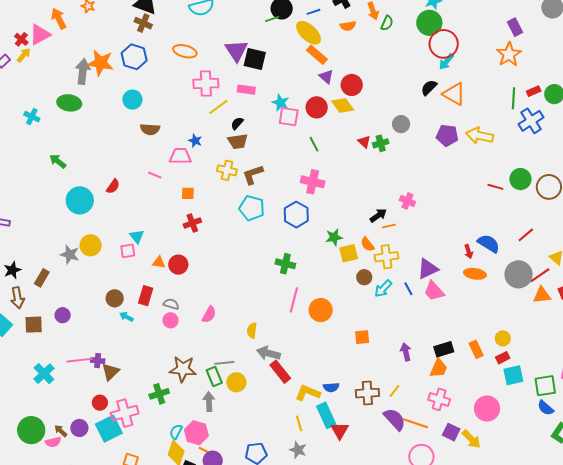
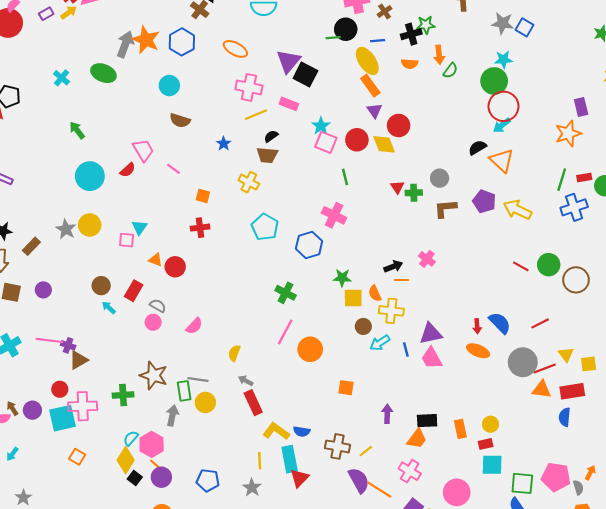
pink trapezoid: (180, 156) -> (143, 150), moved, turned 45
brown L-shape: (253, 175) -> (445, 208), moved
gray arrow: (268, 353) -> (246, 381), size x0.6

